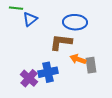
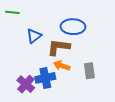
blue triangle: (30, 19) -> (34, 36), moved
orange arrow: (78, 59) -> (62, 66), moved

